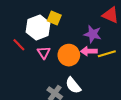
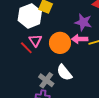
red line: (19, 45) -> (26, 48), moved

